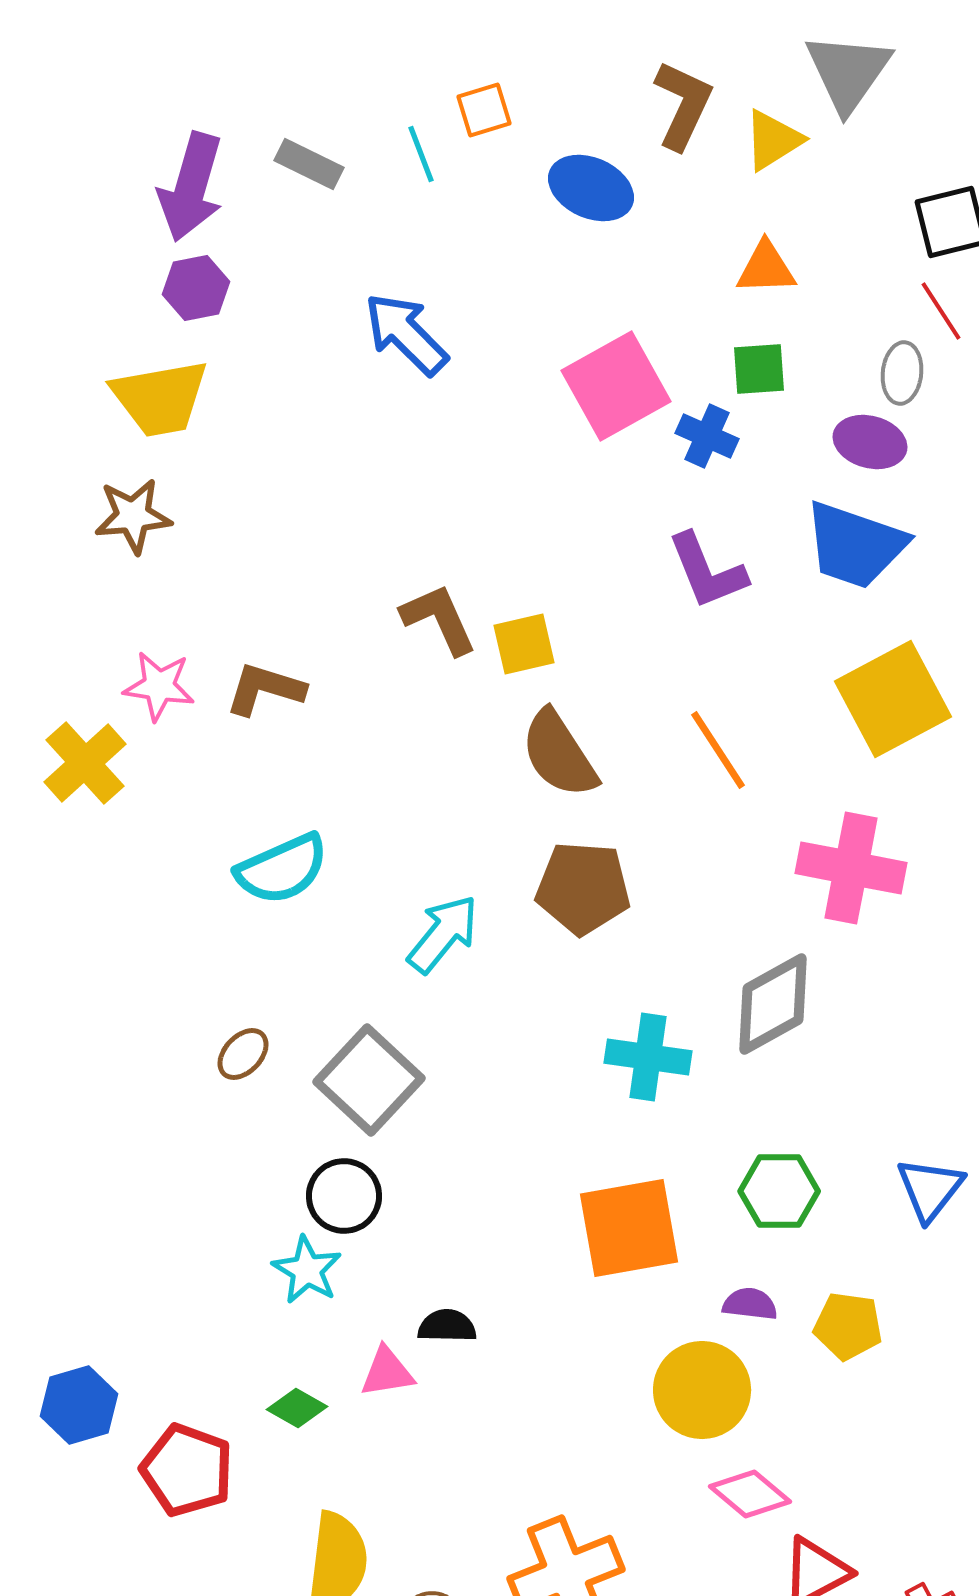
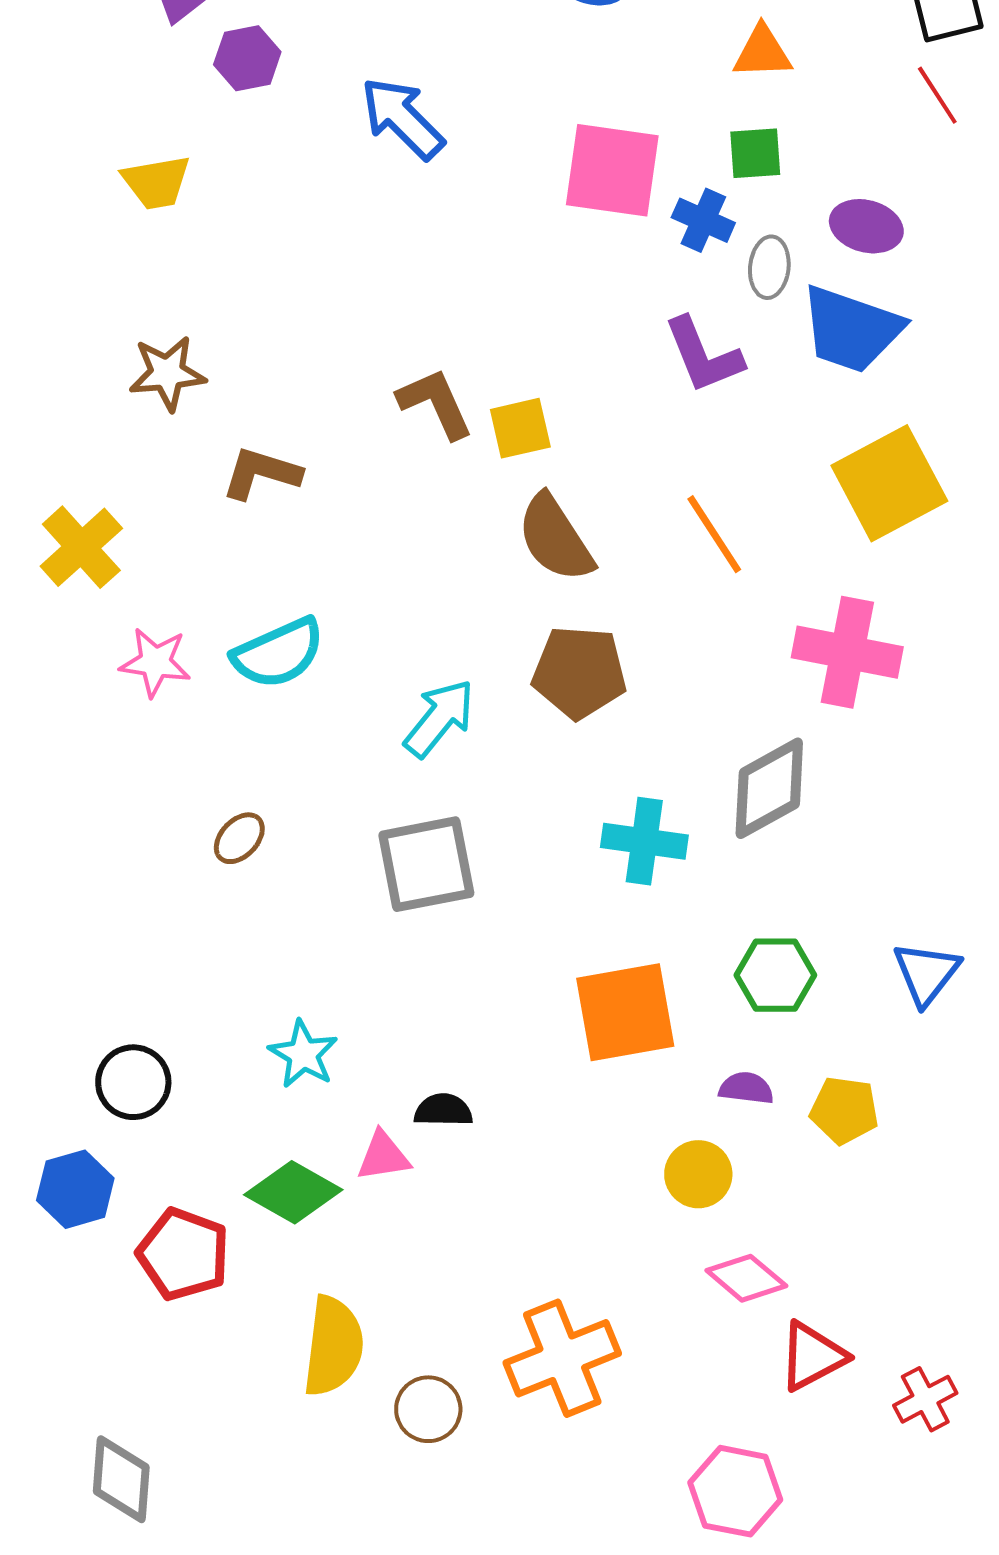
purple hexagon: (196, 288) -> (247, 58), moved
gray ellipse: (902, 373) -> (769, 267), moved
pink square: (616, 386) -> (612, 170), turned 37
yellow trapezoid: (160, 398) -> (156, 182), size x0.7
brown star: (133, 516) -> (167, 373), moved
pink star: (159, 686) -> (155, 662), moved
gray square: (369, 1080) -> (426, 864), moved, turned 36
black circle: (344, 1196) -> (133, 1082), moved
yellow circle: (702, 1390) -> (698, 1174), size x0.7
green diamond: (297, 1408) -> (293, 1192), size x1.6

